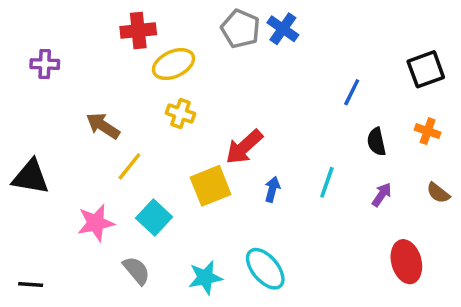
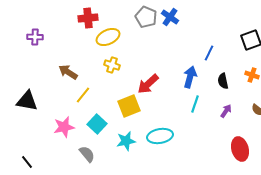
blue arrow: (272, 189) -> (190, 77), moved, size x1.5
cyan ellipse: (265, 269) -> (160, 136), moved, turned -60
cyan star: (205, 278) -> (126, 141), moved
black line: (31, 285) -> (27, 162), turned 48

